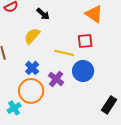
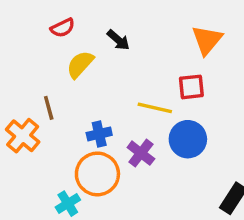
orange triangle: (94, 14) -> (207, 40), turned 36
yellow semicircle: (32, 36) -> (80, 64), moved
blue cross: (32, 68) -> (99, 134), turned 32

